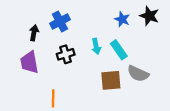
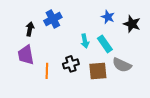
black star: (149, 16) -> (132, 24), moved
black cross: (66, 54) -> (71, 64), moved
orange line: (53, 98) -> (47, 71), moved

